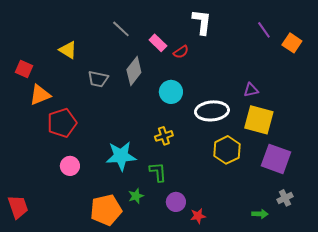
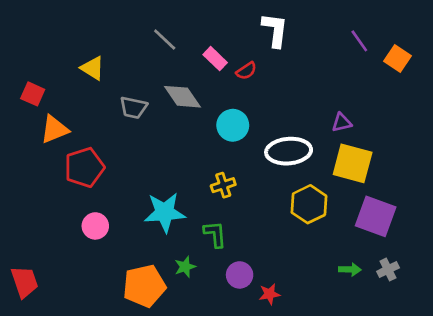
gray diamond: (134, 71) -> (182, 97), turned -72
green arrow: (260, 214) -> (350, 270), moved

